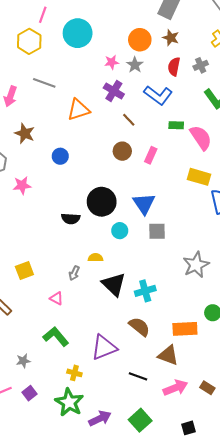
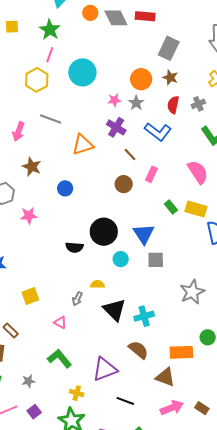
green rectangle: (176, 125) -> (171, 207), moved, turned 48
pink rectangle: (151, 155) -> (152, 174), moved
black line: (138, 376) -> (125, 401), moved

